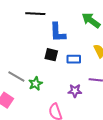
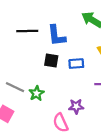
black line: (35, 14) -> (27, 31), moved
purple star: (75, 91) -> (76, 106), moved

